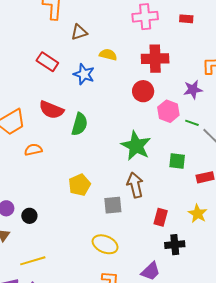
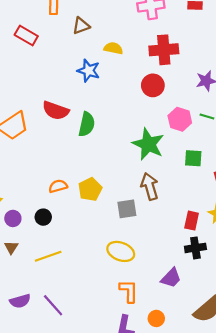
red rectangle: (47, 62) -> (26, 36), moved
pink hexagon: (168, 111) -> (180, 119), moved
orange semicircle: (33, 150) -> (58, 186), moved
black circle: (29, 216) -> (43, 217), moved
red rectangle: (161, 217) -> (192, 221), moved
yellow line: (33, 261) -> (48, 256), moved

